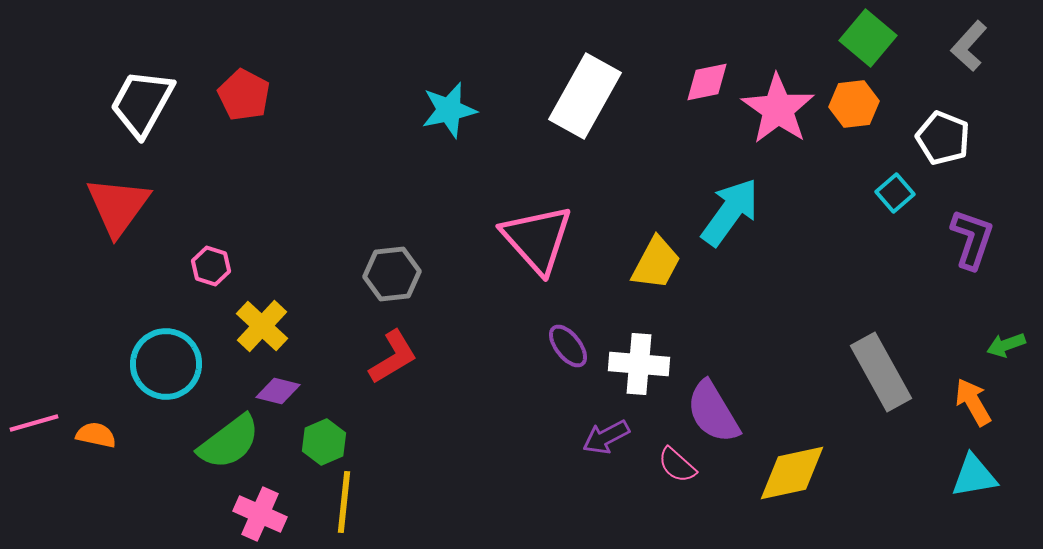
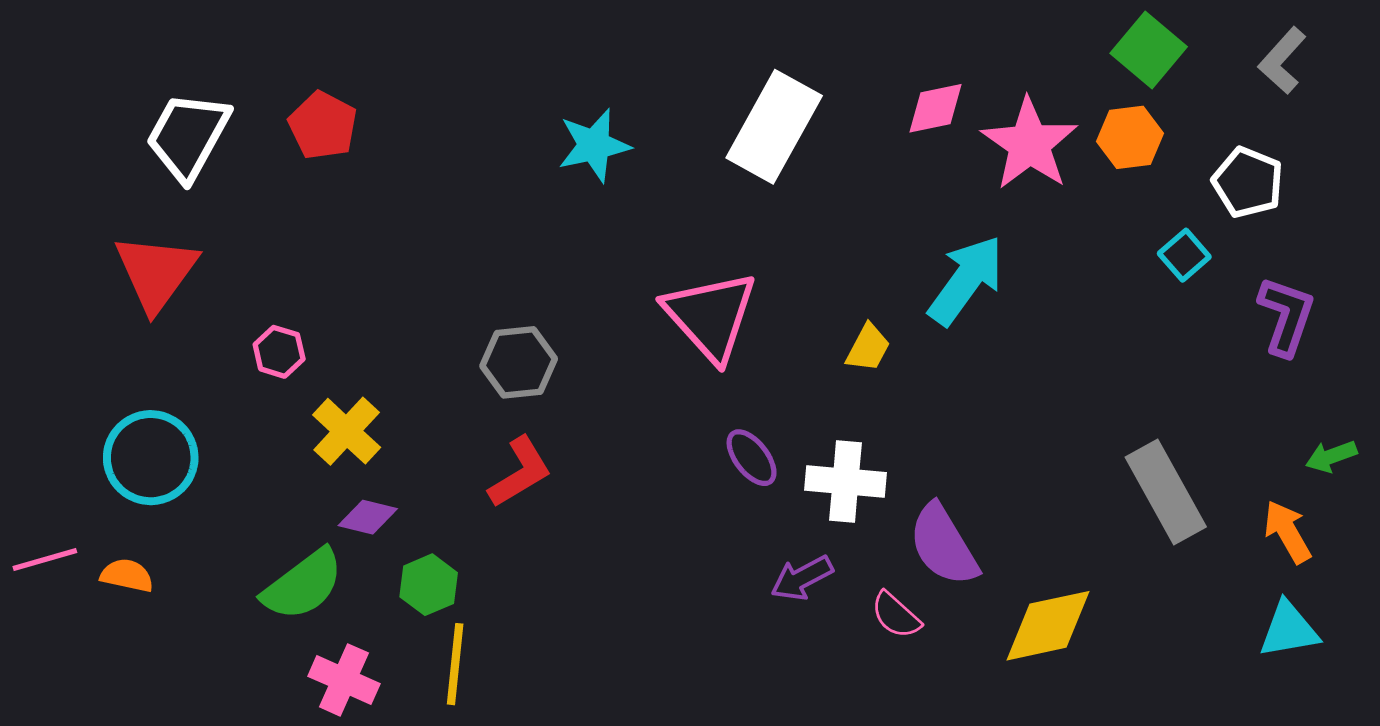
yellow trapezoid: (656, 263) -> (868, 348), size x0.7
cyan circle: (166, 364) -> (151, 458), moved

